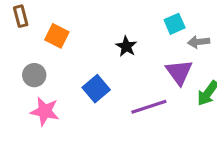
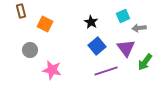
black star: (126, 46) -> (91, 22), moved
blue square: (96, 89) -> (97, 46), moved
pink star: (45, 111) -> (52, 70), moved

